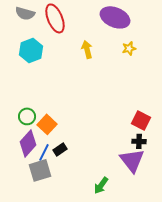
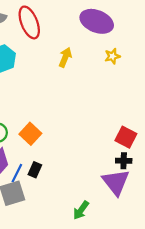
yellow arrow: (87, 49) -> (65, 57), turned 36
orange square: (47, 124) -> (30, 134), moved
black rectangle: (60, 149) -> (35, 170), turned -32

